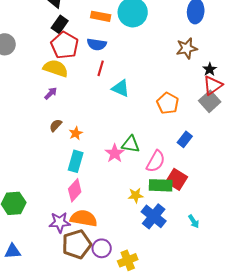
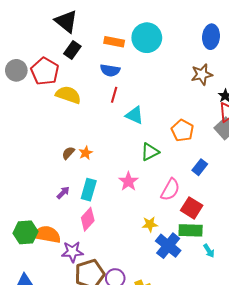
red pentagon: (65, 45) -> (45, 71), moved
purple arrow: (51, 93) -> (63, 193), moved
orange star: (76, 133) -> (86, 153), moved
green triangle: (131, 144) -> (150, 152), moved, turned -36
green rectangle: (161, 185) -> (191, 230), moved
orange semicircle: (84, 218) -> (47, 234), moved

